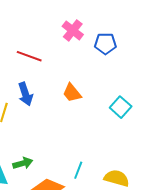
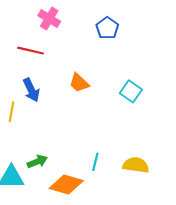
pink cross: (73, 30) -> (49, 18), moved
blue pentagon: (105, 44) -> (107, 28), turned -30

